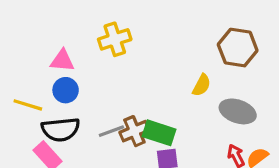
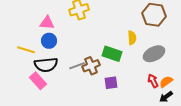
yellow semicircle: (202, 85) -> (132, 38), turned -32
gray ellipse: (238, 111) -> (154, 54), turned -45
green rectangle: (159, 133) -> (112, 54), moved

